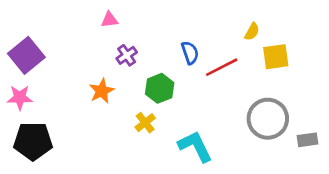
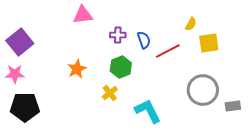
pink triangle: (110, 20) -> (83, 15), size x1.5
purple cross: (127, 55) -> (118, 35), moved, turned 35

